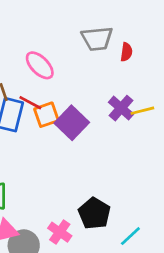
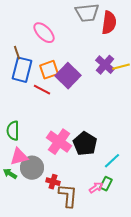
red semicircle: (126, 52) -> (109, 23), size x1.6
red line: (30, 103) -> (42, 90), moved
pink cross: (60, 232) -> (59, 142), moved, size x1.4

